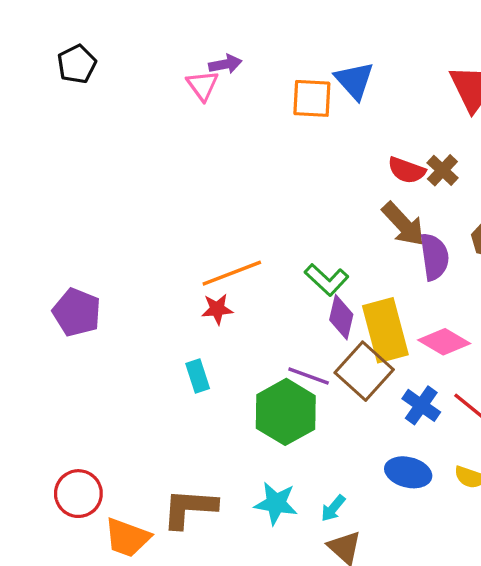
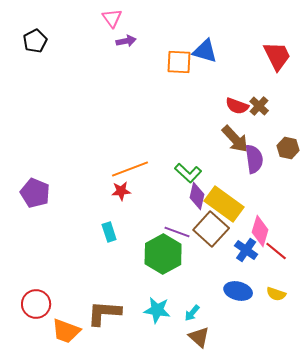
blue triangle: (354, 80) -> (205, 51), turned -32
pink triangle: (202, 85) -> (112, 18), moved
yellow rectangle: (385, 330) -> (224, 204), turned -39
pink diamond: (444, 342) -> (260, 231), moved, turned 76

